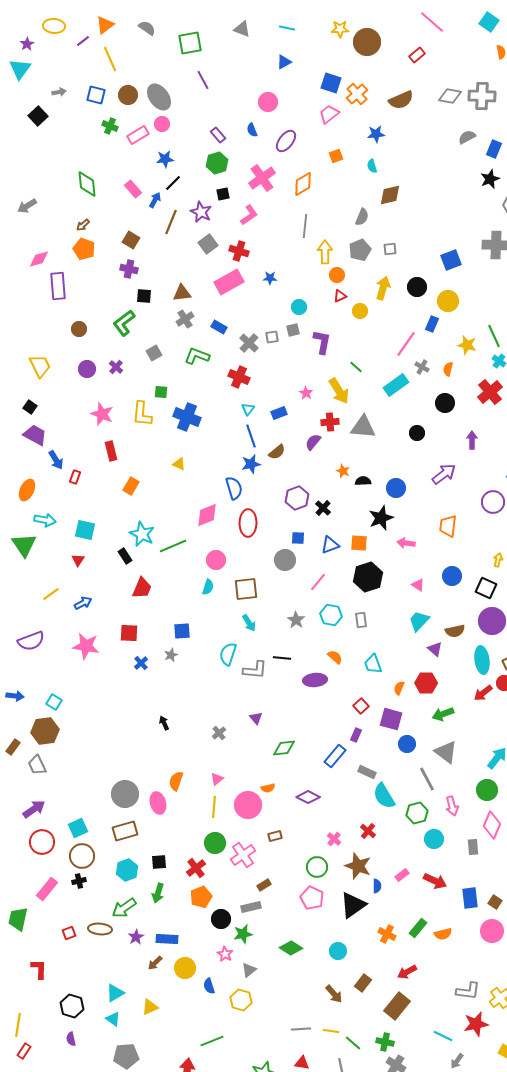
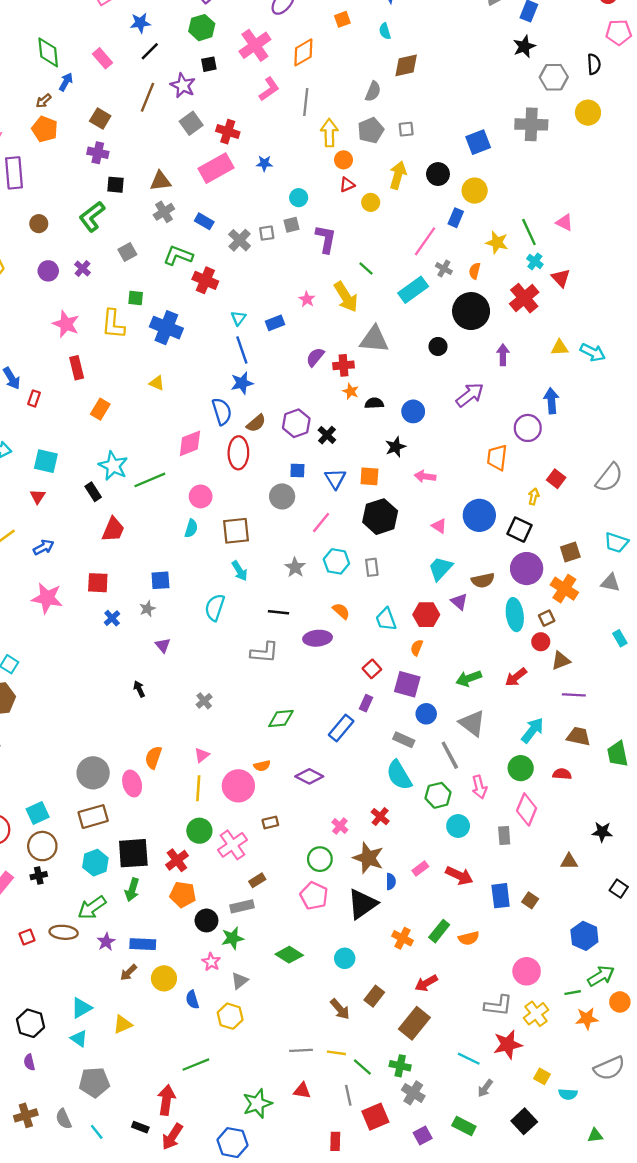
blue arrow: (155, 200) -> (66, 82), moved
pink L-shape: (249, 215) -> (269, 89), moved
red cross: (239, 377) -> (205, 280), moved
black circle: (445, 403) -> (471, 311), size x1.6
red cross: (330, 422) -> (344, 365), moved
brown semicircle: (277, 452) -> (256, 423), moved
black star: (381, 518) -> (395, 447), size x0.7
orange trapezoid: (448, 526) -> (497, 457), moved
blue triangle: (330, 545) -> (335, 479), turned -42
blue circle: (452, 576) -> (479, 515), size x1.4
gray L-shape: (255, 670) -> (264, 652), moved
red hexagon: (426, 683) -> (426, 615), moved
red arrow: (483, 693) -> (516, 677), moved
purple triangle: (256, 718) -> (163, 645), moved
gray rectangle: (367, 772) -> (404, 740), moved
black square: (159, 862) -> (133, 853), size x1.8
orange pentagon: (201, 897) -> (183, 895), turned 30
pink circle: (492, 931) -> (527, 971), moved

